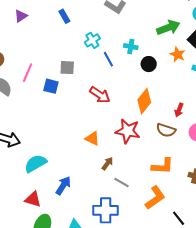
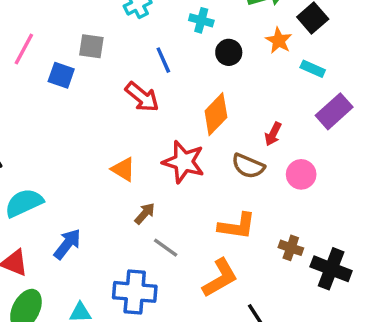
blue line: (108, 59) -> (163, 60), moved

